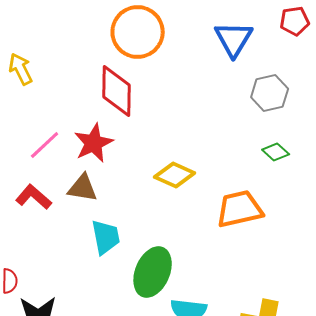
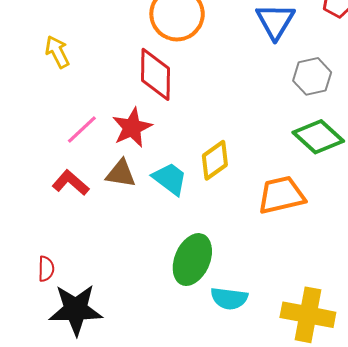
green diamond: (276, 152) -> (318, 137), size x1.8
yellow diamond: (175, 175) -> (215, 160), turned -60
cyan trapezoid: (106, 237) -> (170, 179), moved, turned -42

